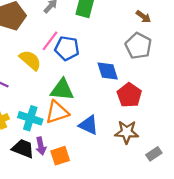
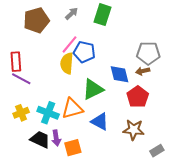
brown arrow: (143, 17) -> (143, 71), moved, turned 128
gray pentagon: (138, 46) -> (148, 53), turned -30
yellow semicircle: (30, 60) -> (67, 63), moved, turned -130
green triangle: (62, 90) -> (93, 89), moved, turned -35

